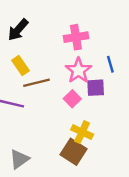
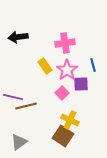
black arrow: (18, 30) -> (18, 37), turned 42
yellow rectangle: (20, 66) -> (45, 66), moved
brown line: (37, 83) -> (26, 106), moved

